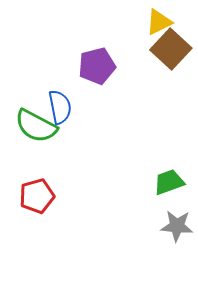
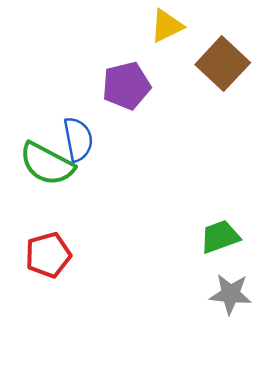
yellow triangle: (159, 22) -> (167, 26), moved

